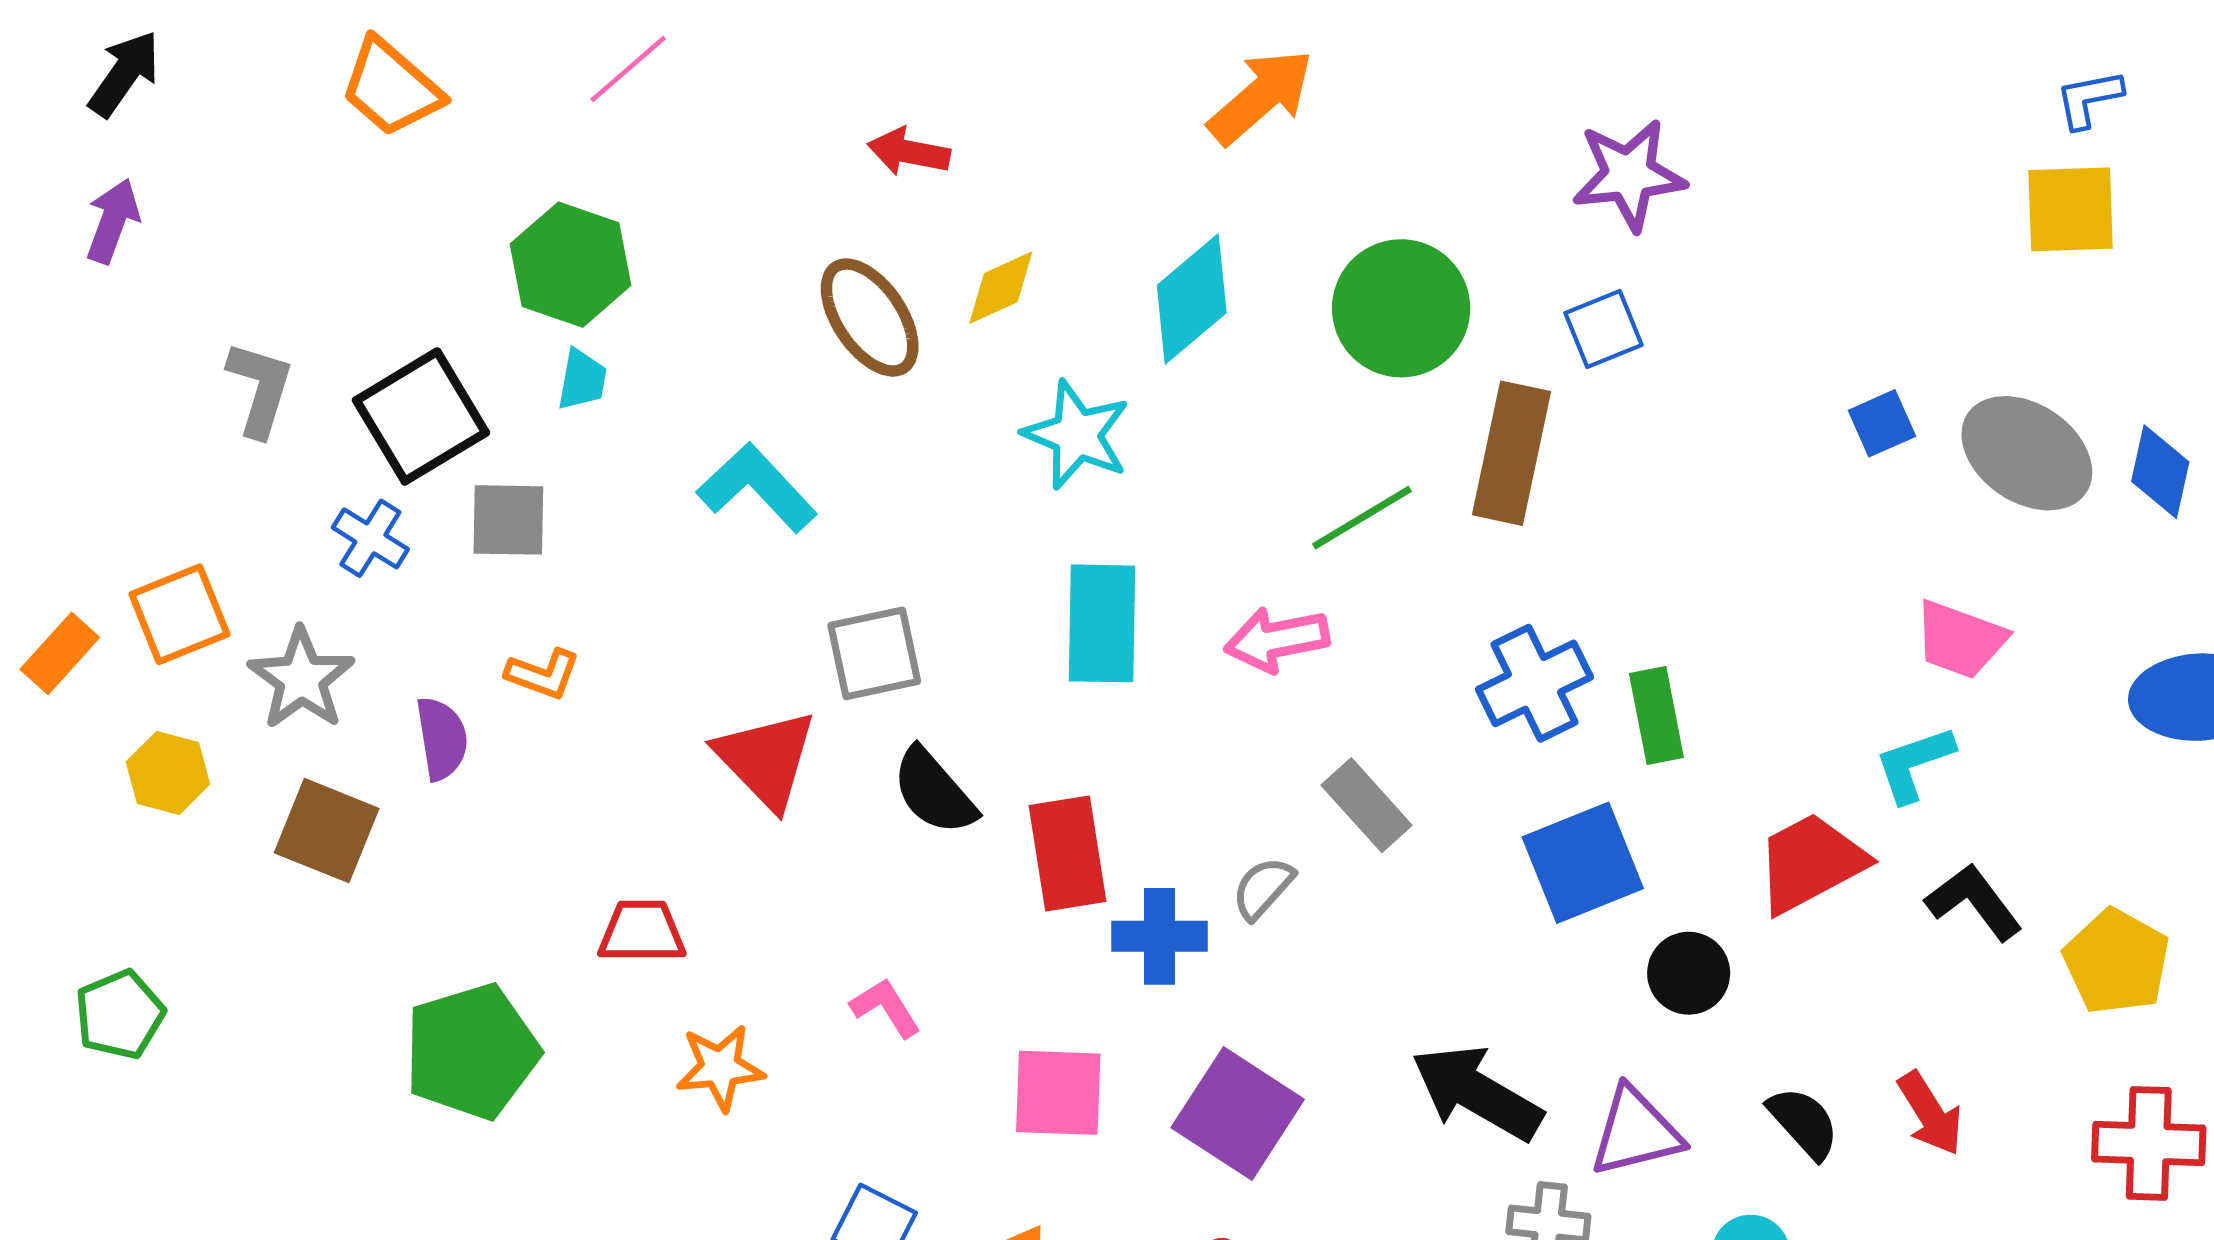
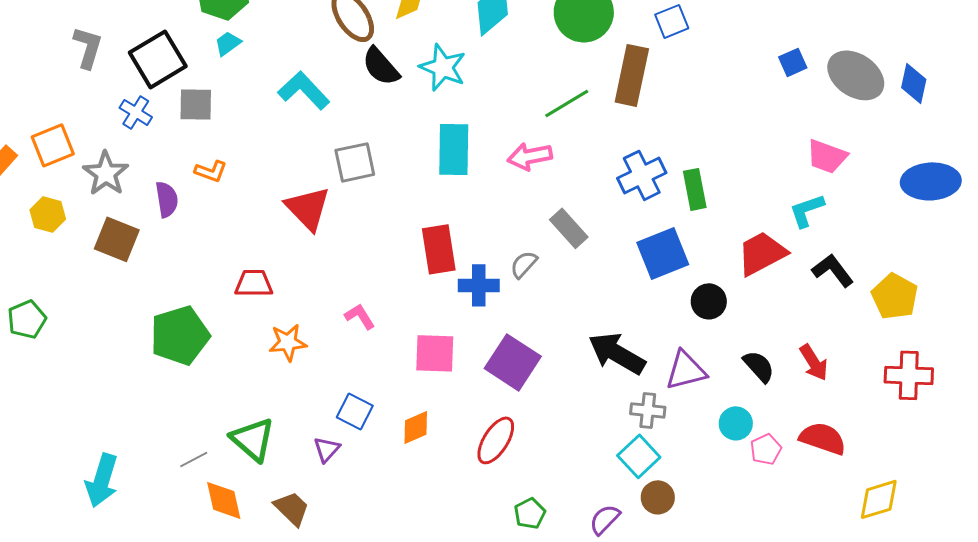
cyan trapezoid: (582, 380) -> (228, 43), turned -136
black semicircle: (934, 791) -> (381, 66), moved

